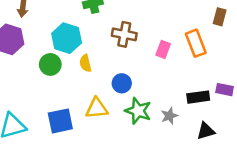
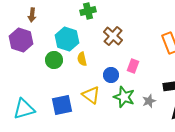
brown cross: (124, 34) -> (113, 36), turned 30
pink rectangle: (163, 49) -> (133, 66), moved
yellow triangle: (97, 108) -> (91, 95), turned 42

